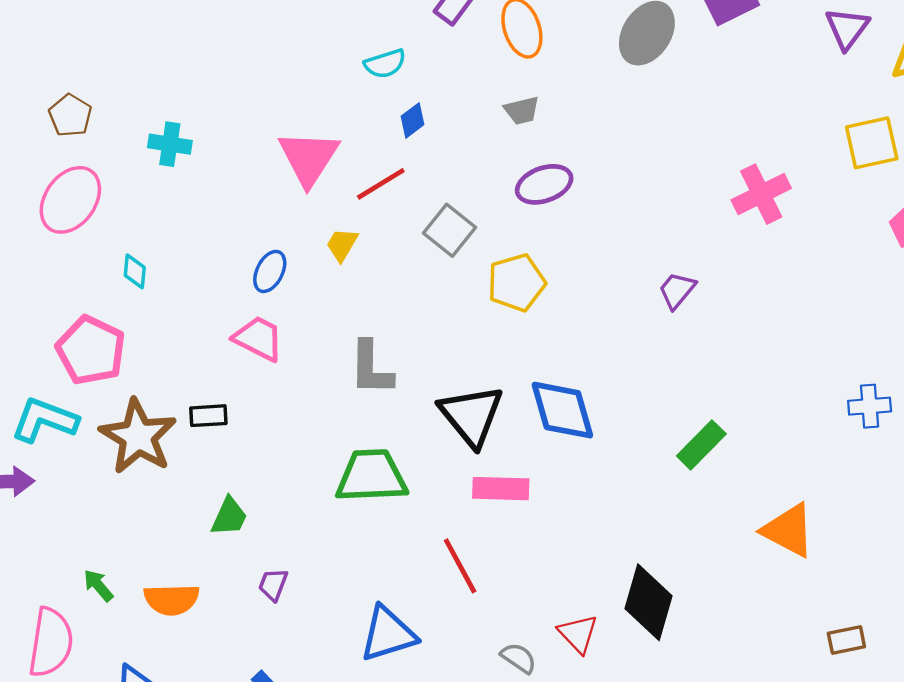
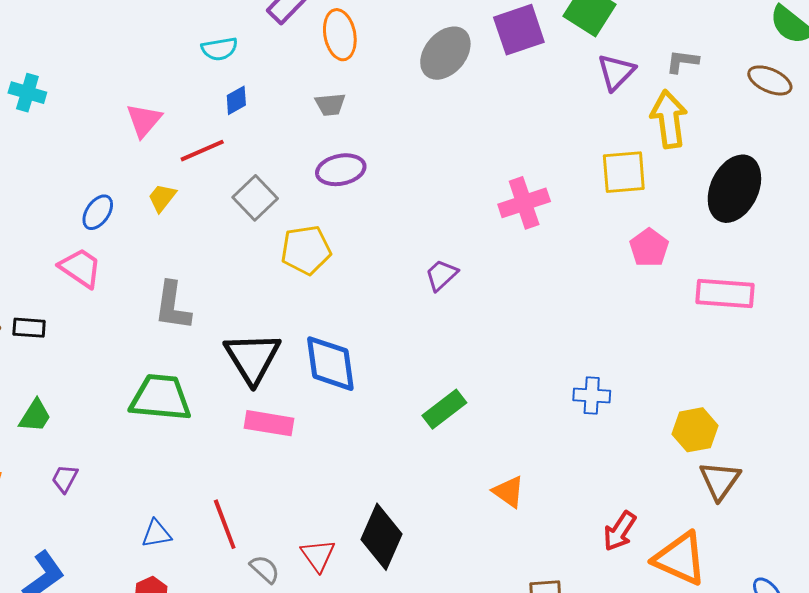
pink triangle: (309, 158) -> (144, 120), size x0.7
orange triangle: (788, 530) -> (509, 492), size x0.7
red line: (460, 566) -> (225, 524), moved
blue triangle: (388, 634) -> (156, 534), size x0.6

